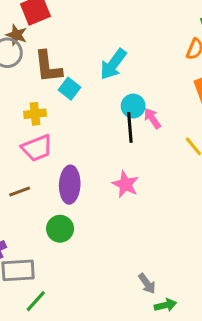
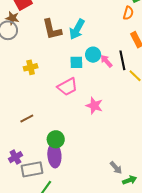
brown L-shape: (48, 67) -> (52, 29), moved
cyan square: (70, 89) -> (76, 62), moved, turned -32
black line: (130, 127) -> (122, 60), moved
pink trapezoid: (37, 148) -> (67, 87), moved
purple ellipse: (70, 185) -> (54, 155), moved

